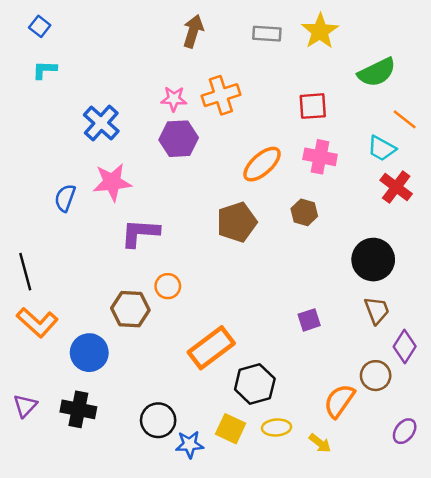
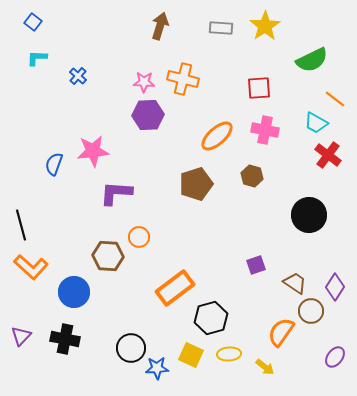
orange cross: (221, 95) -> (183, 79), turned 32
blue cross: (101, 123) -> (78, 76), moved, size x0.6
brown trapezoid: (377, 310) -> (295, 283), moved, turned -35

